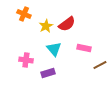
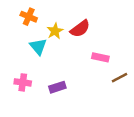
cyan triangle: (54, 49) -> (38, 47), moved
pink cross: (26, 60) -> (23, 82), moved

